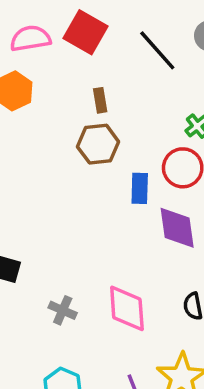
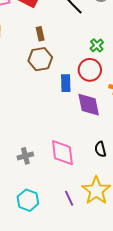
gray cross: (63, 310) -> (25, 156), turned -35

